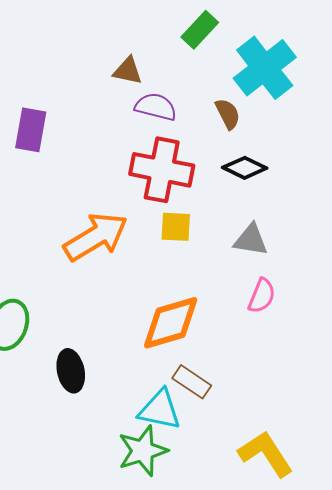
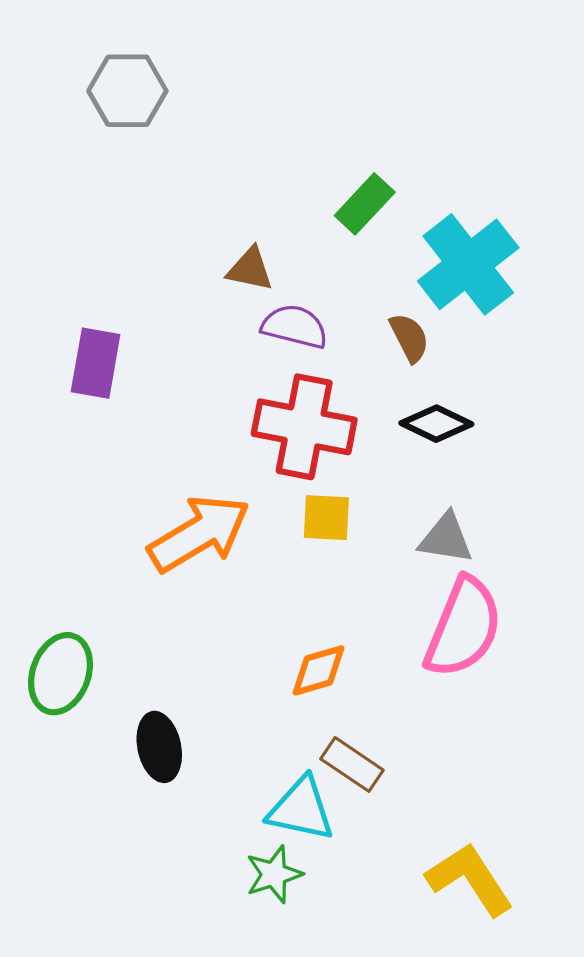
pink semicircle: (262, 296) -> (463, 627), size x1.8
orange diamond: (171, 323) -> (319, 670), size x0.6
green star: (143, 451) -> (274, 874), size x0.7

